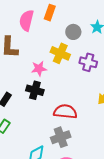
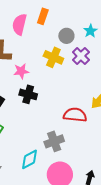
purple cross: (88, 62) -> (81, 56), moved, turned 30
pink star: (39, 69) -> (21, 71), moved
red semicircle: (65, 112) -> (75, 115), moved

